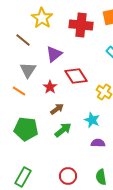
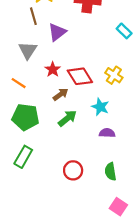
brown line: (23, 40) -> (33, 16), moved, turned 35
red diamond: (76, 76) -> (80, 76), moved
orange line: (19, 91) -> (19, 83), moved
green rectangle: (23, 177) -> (23, 157), moved

